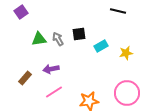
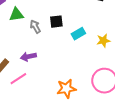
green triangle: (39, 39) -> (16, 15), moved
pink line: (54, 92) -> (18, 79), moved

